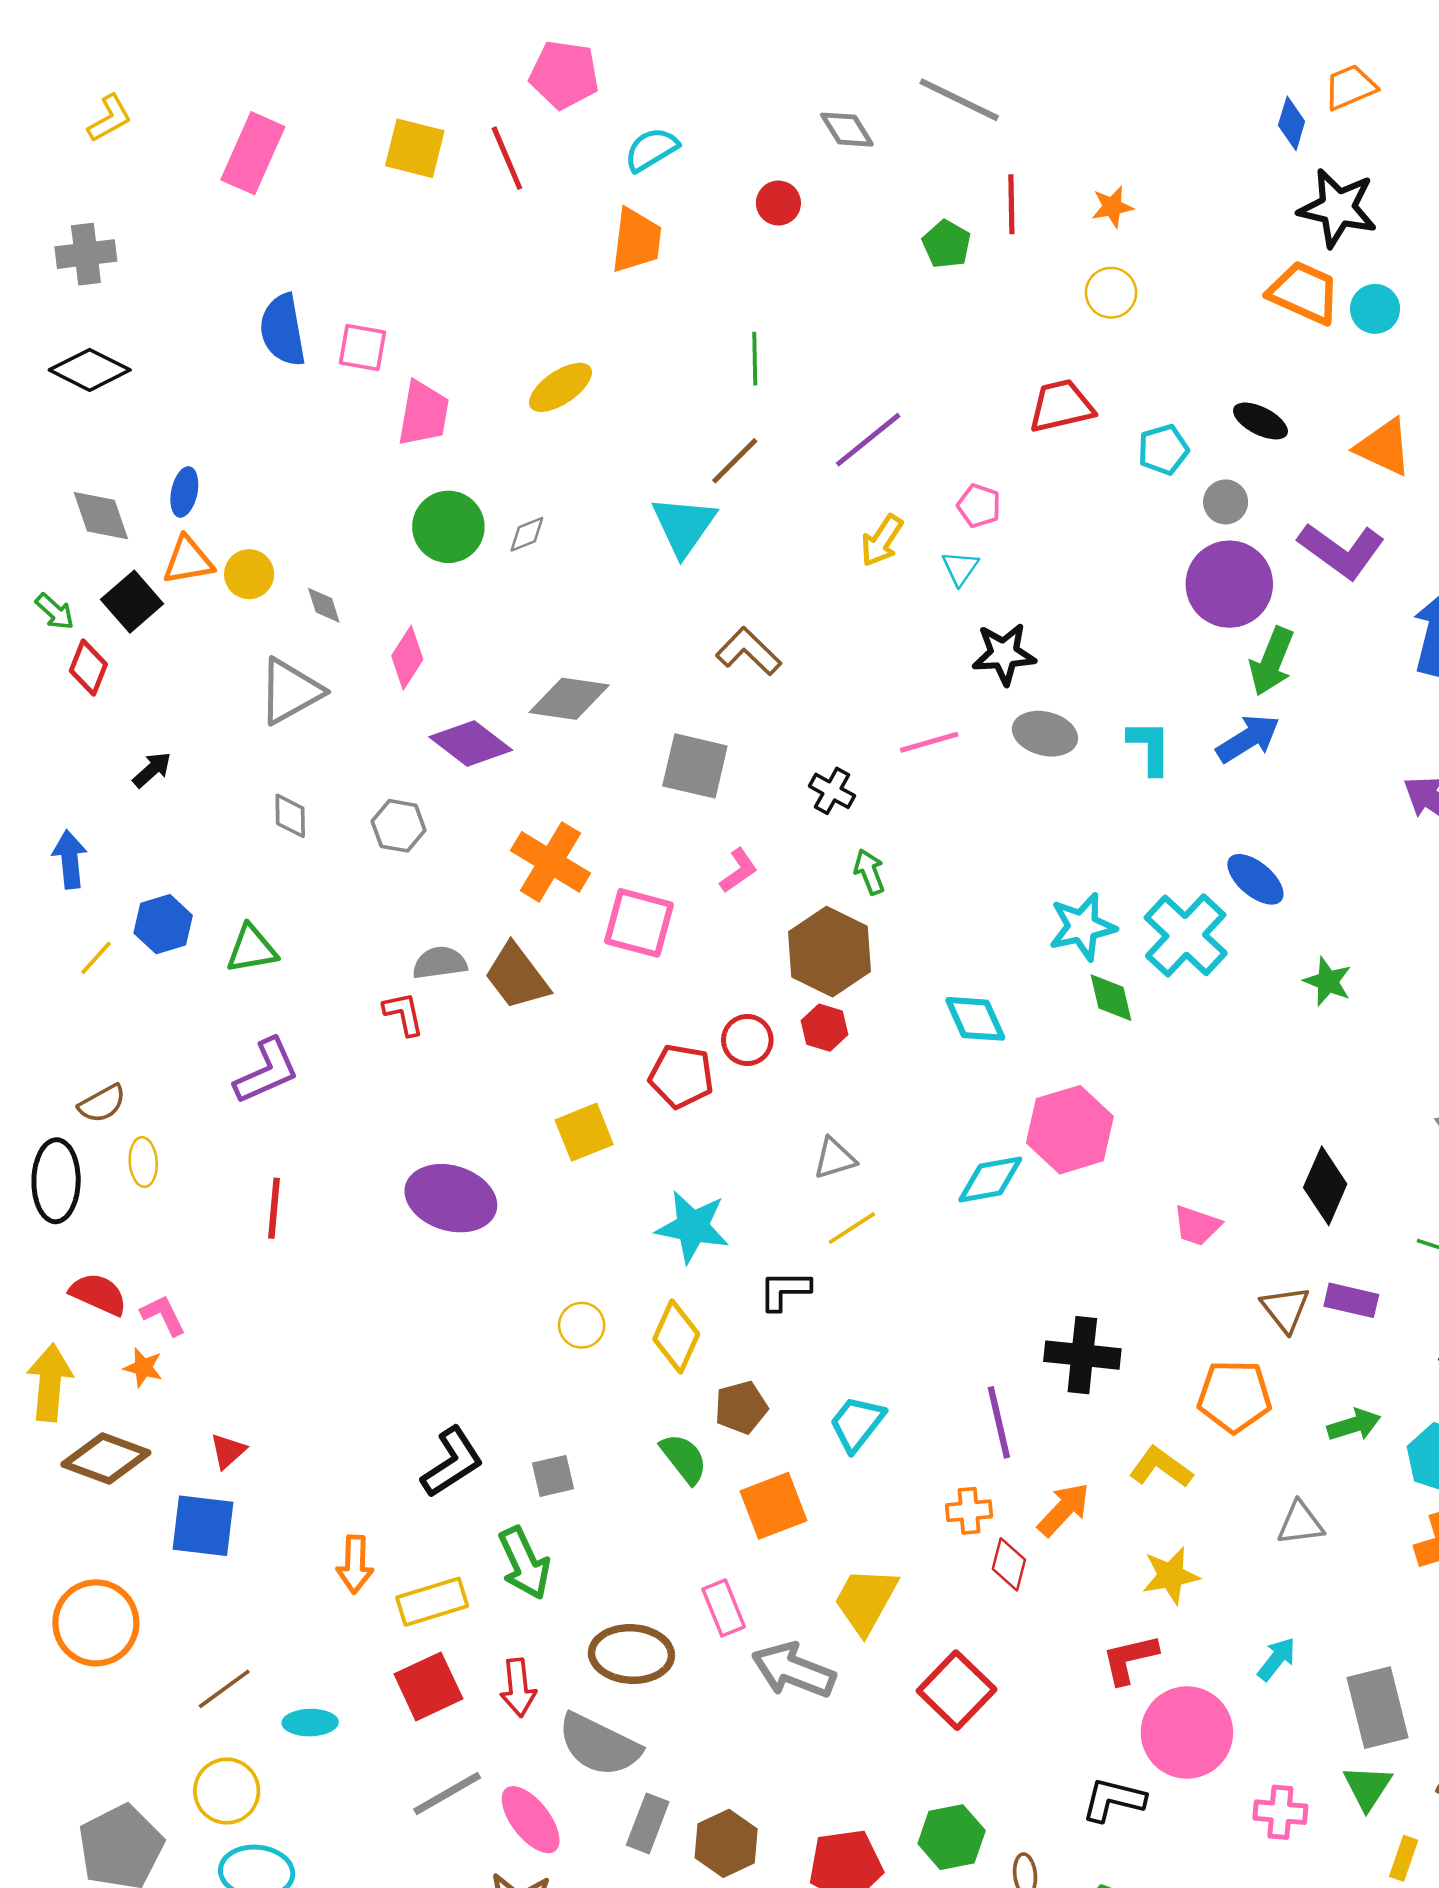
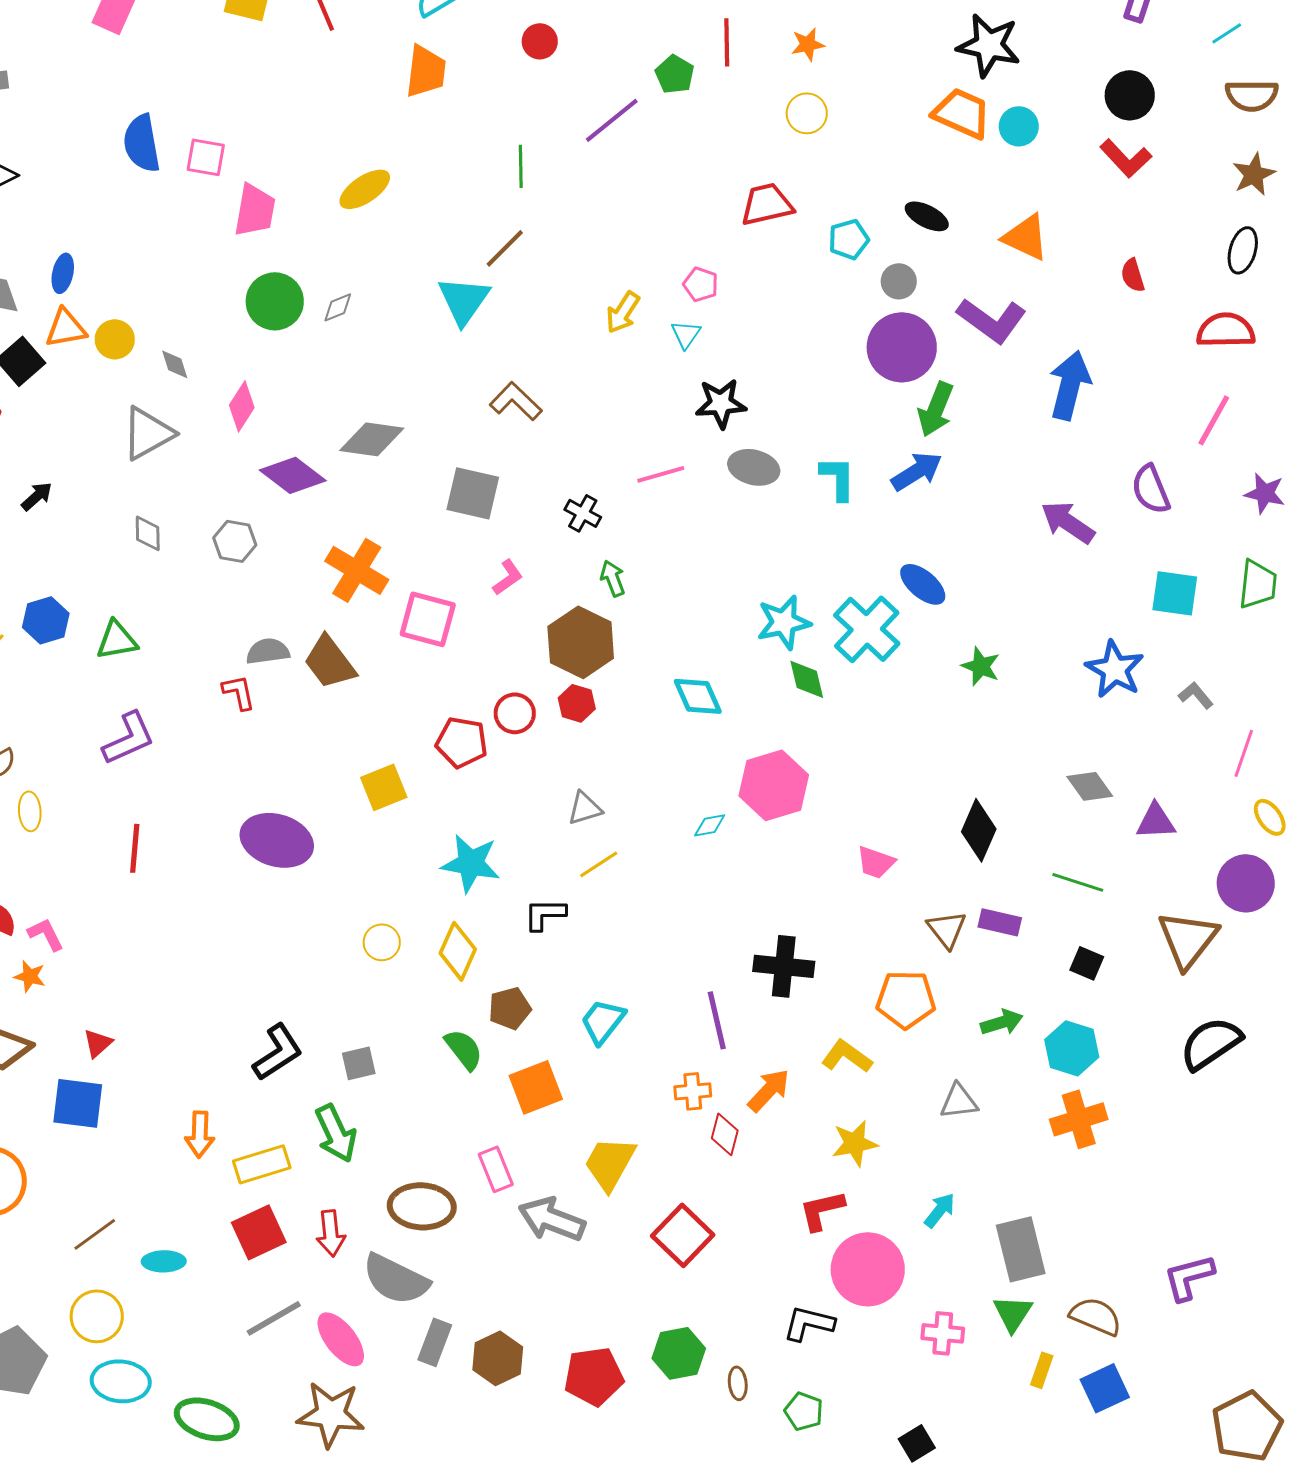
purple line: (868, 440) -> (612, 120), moved
cyan diamond: (990, 1179) -> (710, 825), size x0.6

